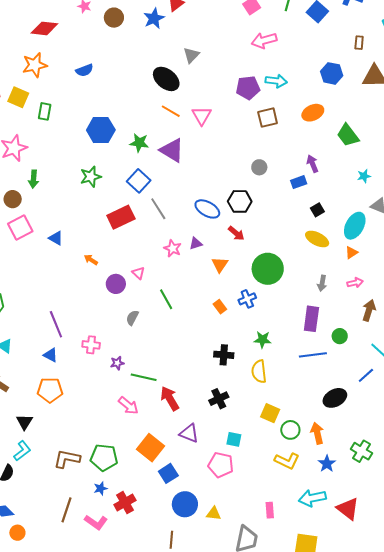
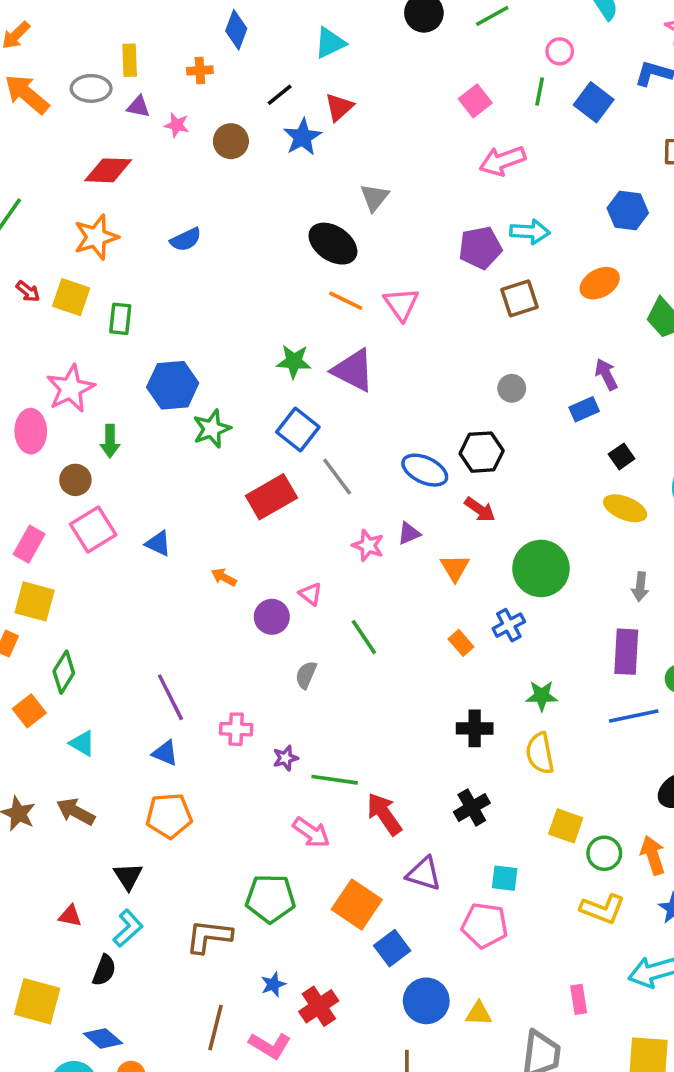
blue hexagon: (101, 130) -> (173, 385), moved
green pentagon: (104, 458) -> (270, 898), moved

